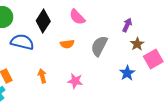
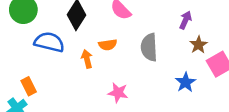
gray semicircle: (99, 46) -> (149, 47), turned -30
orange arrow: (42, 76) -> (87, 59), moved

